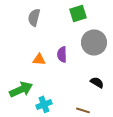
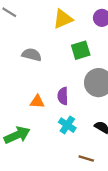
gray semicircle: (34, 17) -> (32, 55), turned 90
cyan cross: (44, 104) -> (67, 125), moved, turned -35

